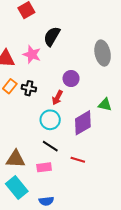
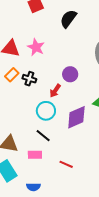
black semicircle: (52, 36) -> (68, 19), moved
red line: (78, 160) -> (66, 164), moved

